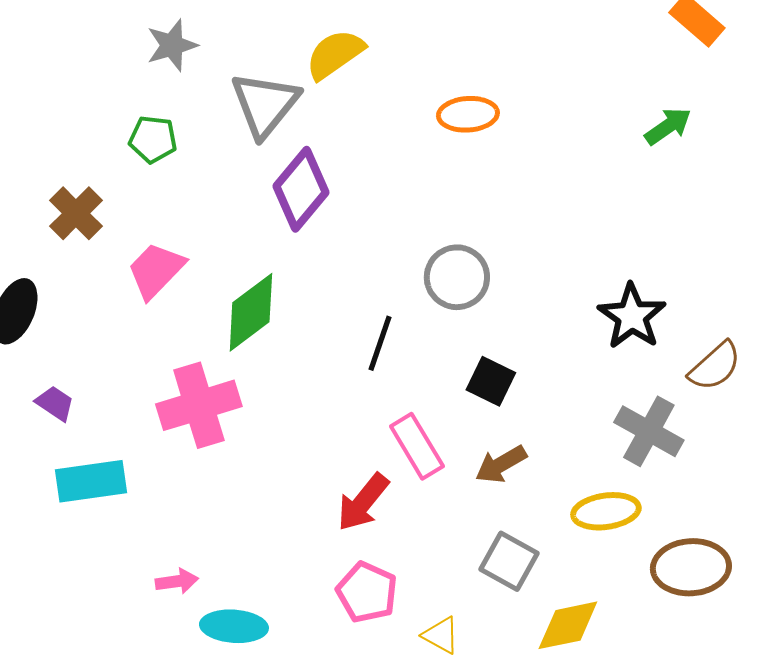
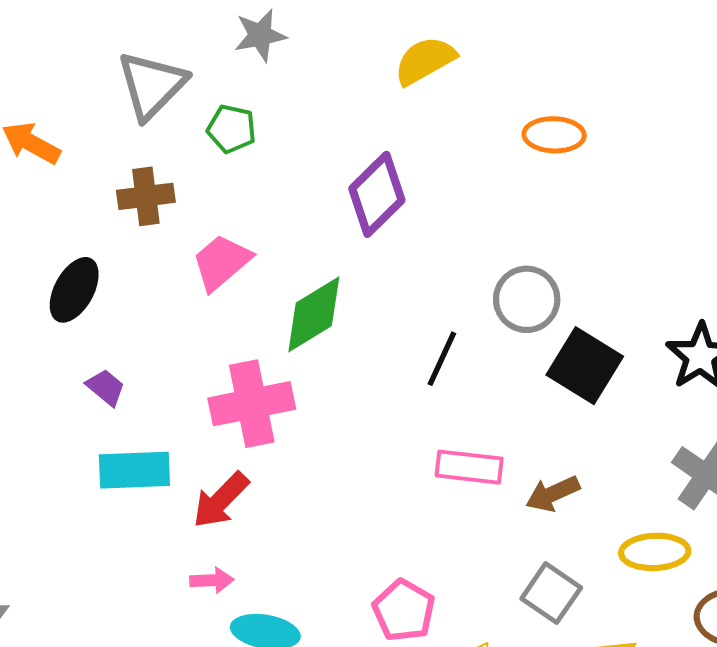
gray triangle: (265, 104) -> (152, 85), moved
brown cross: (76, 213) -> (146, 196), turned 32
black square: (491, 381) -> (585, 366), moved, size x1.5
pink rectangle: (417, 446) -> (469, 467), turned -58
red arrow: (363, 502) -> (221, 500), moved

